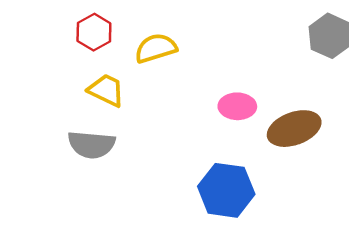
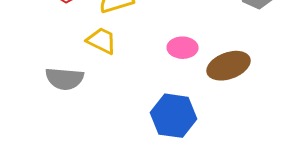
yellow trapezoid: (106, 90) -> (102, 41), moved

